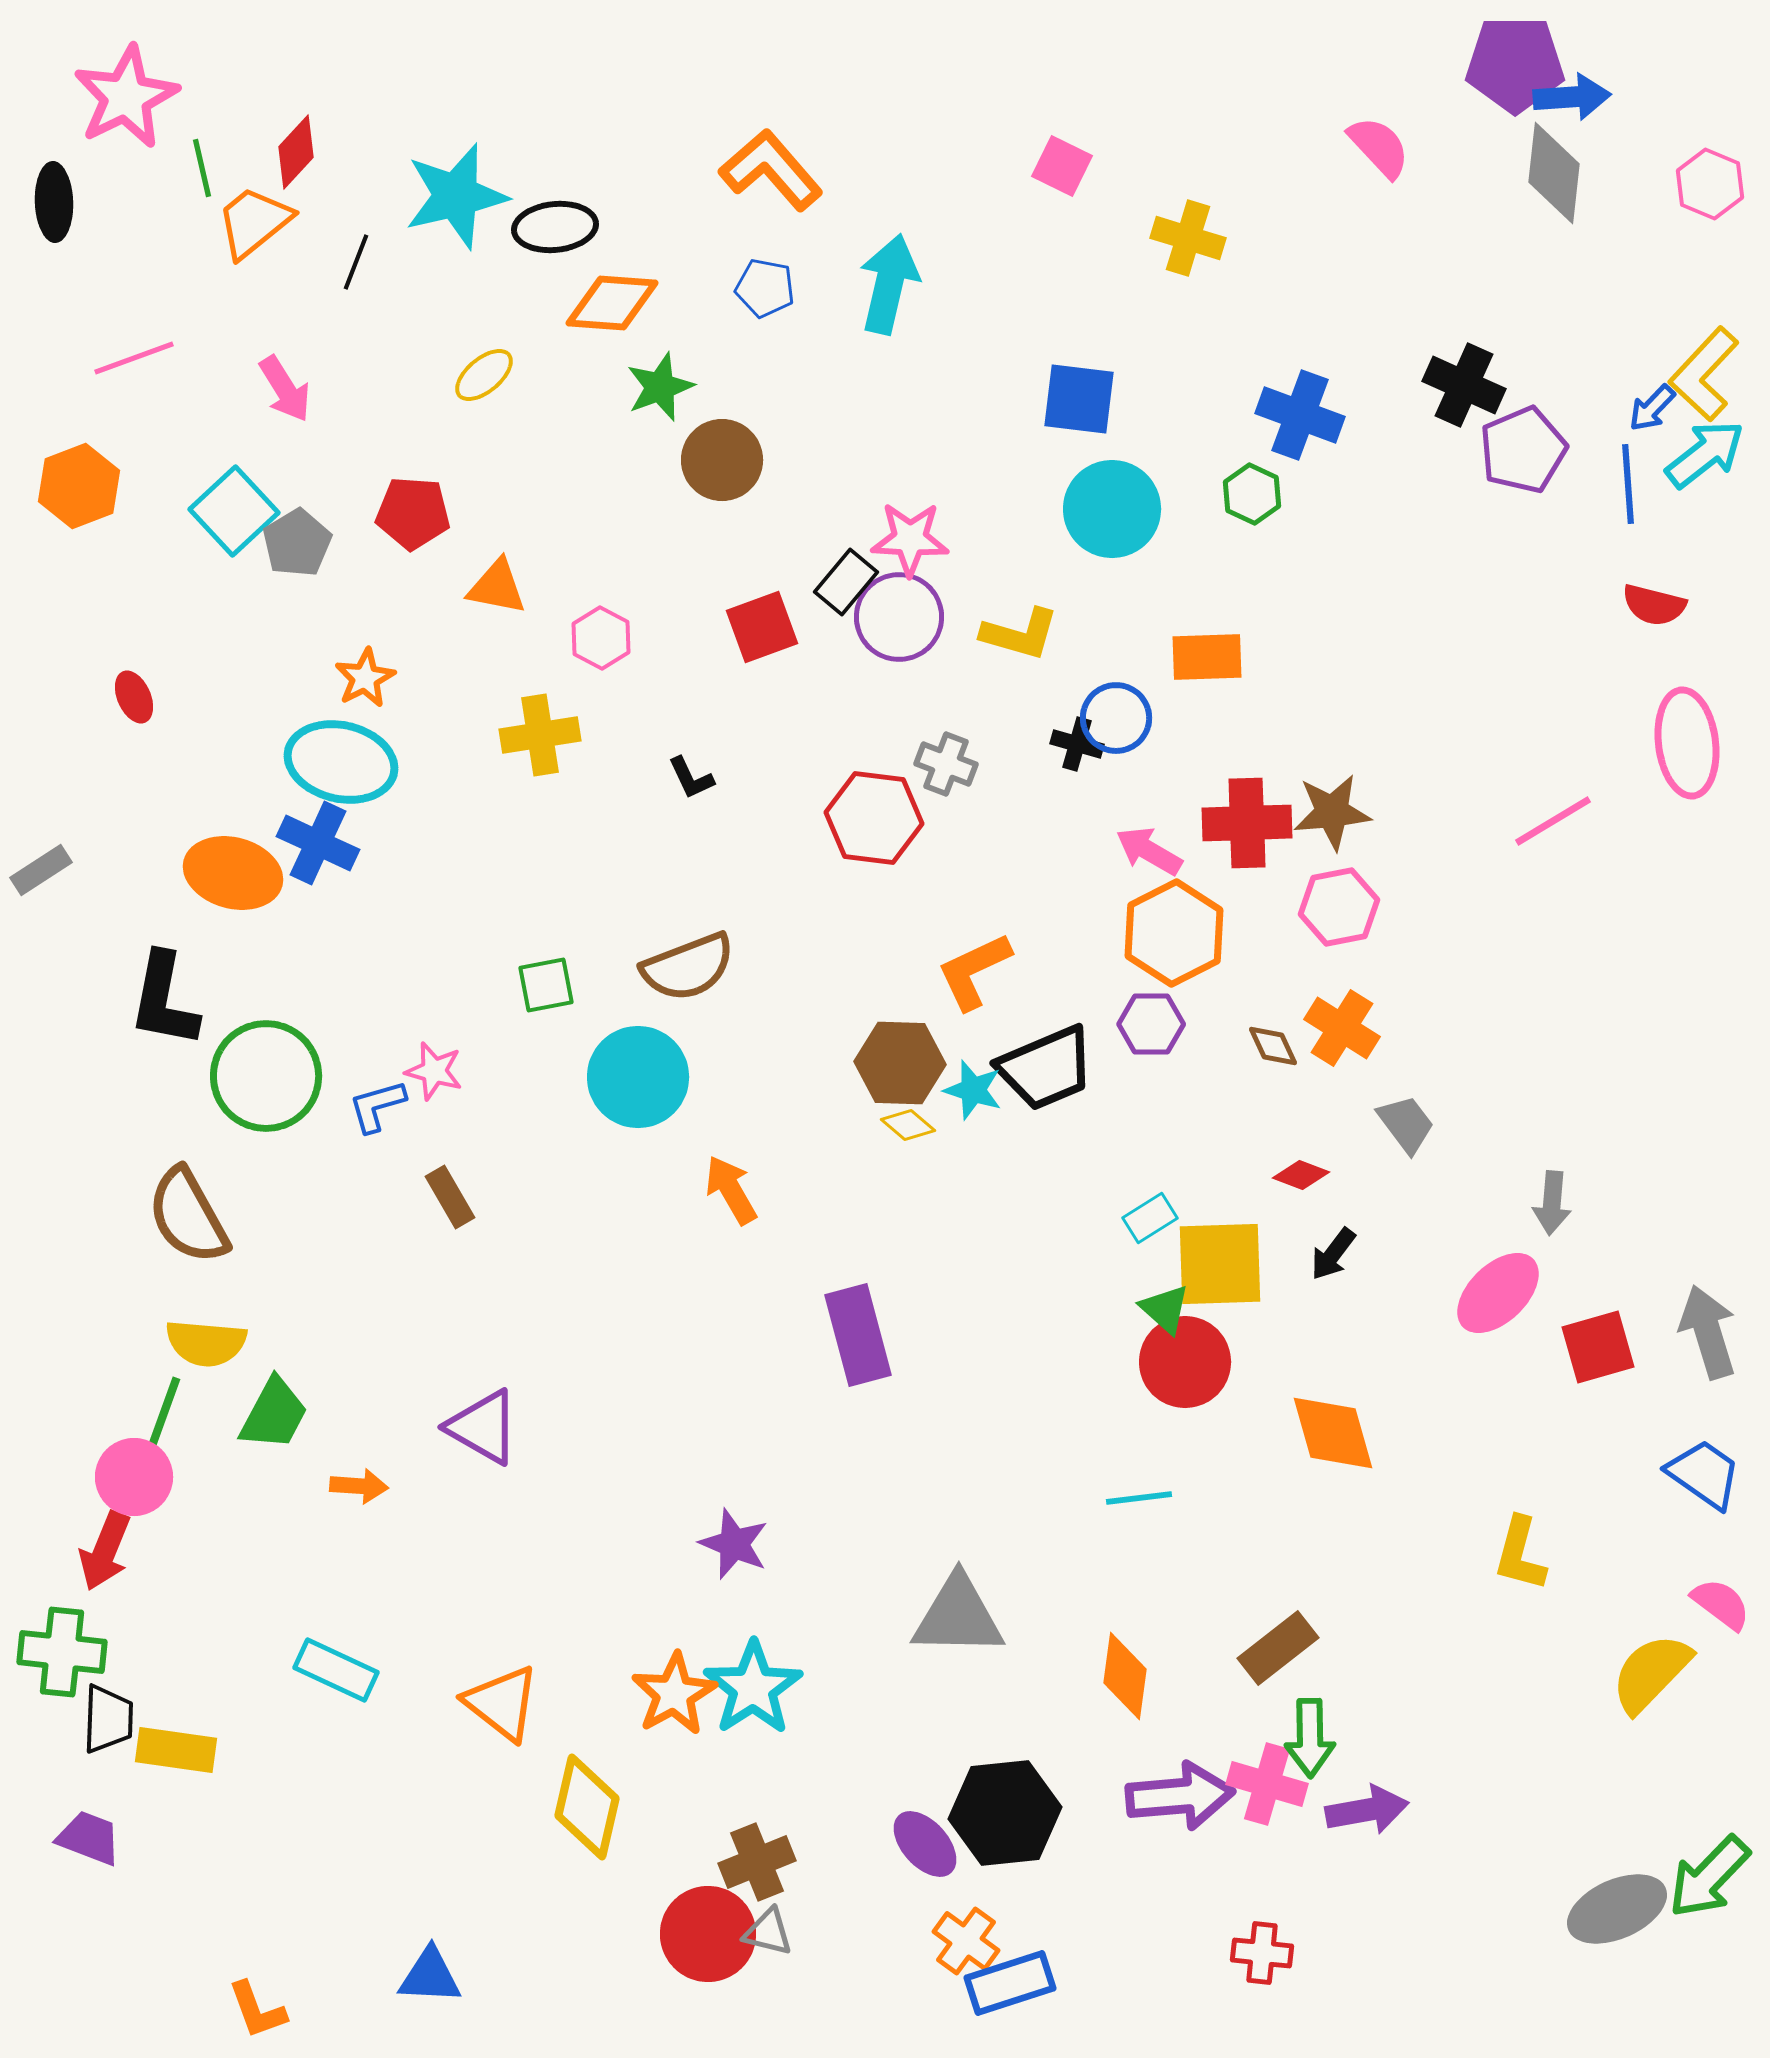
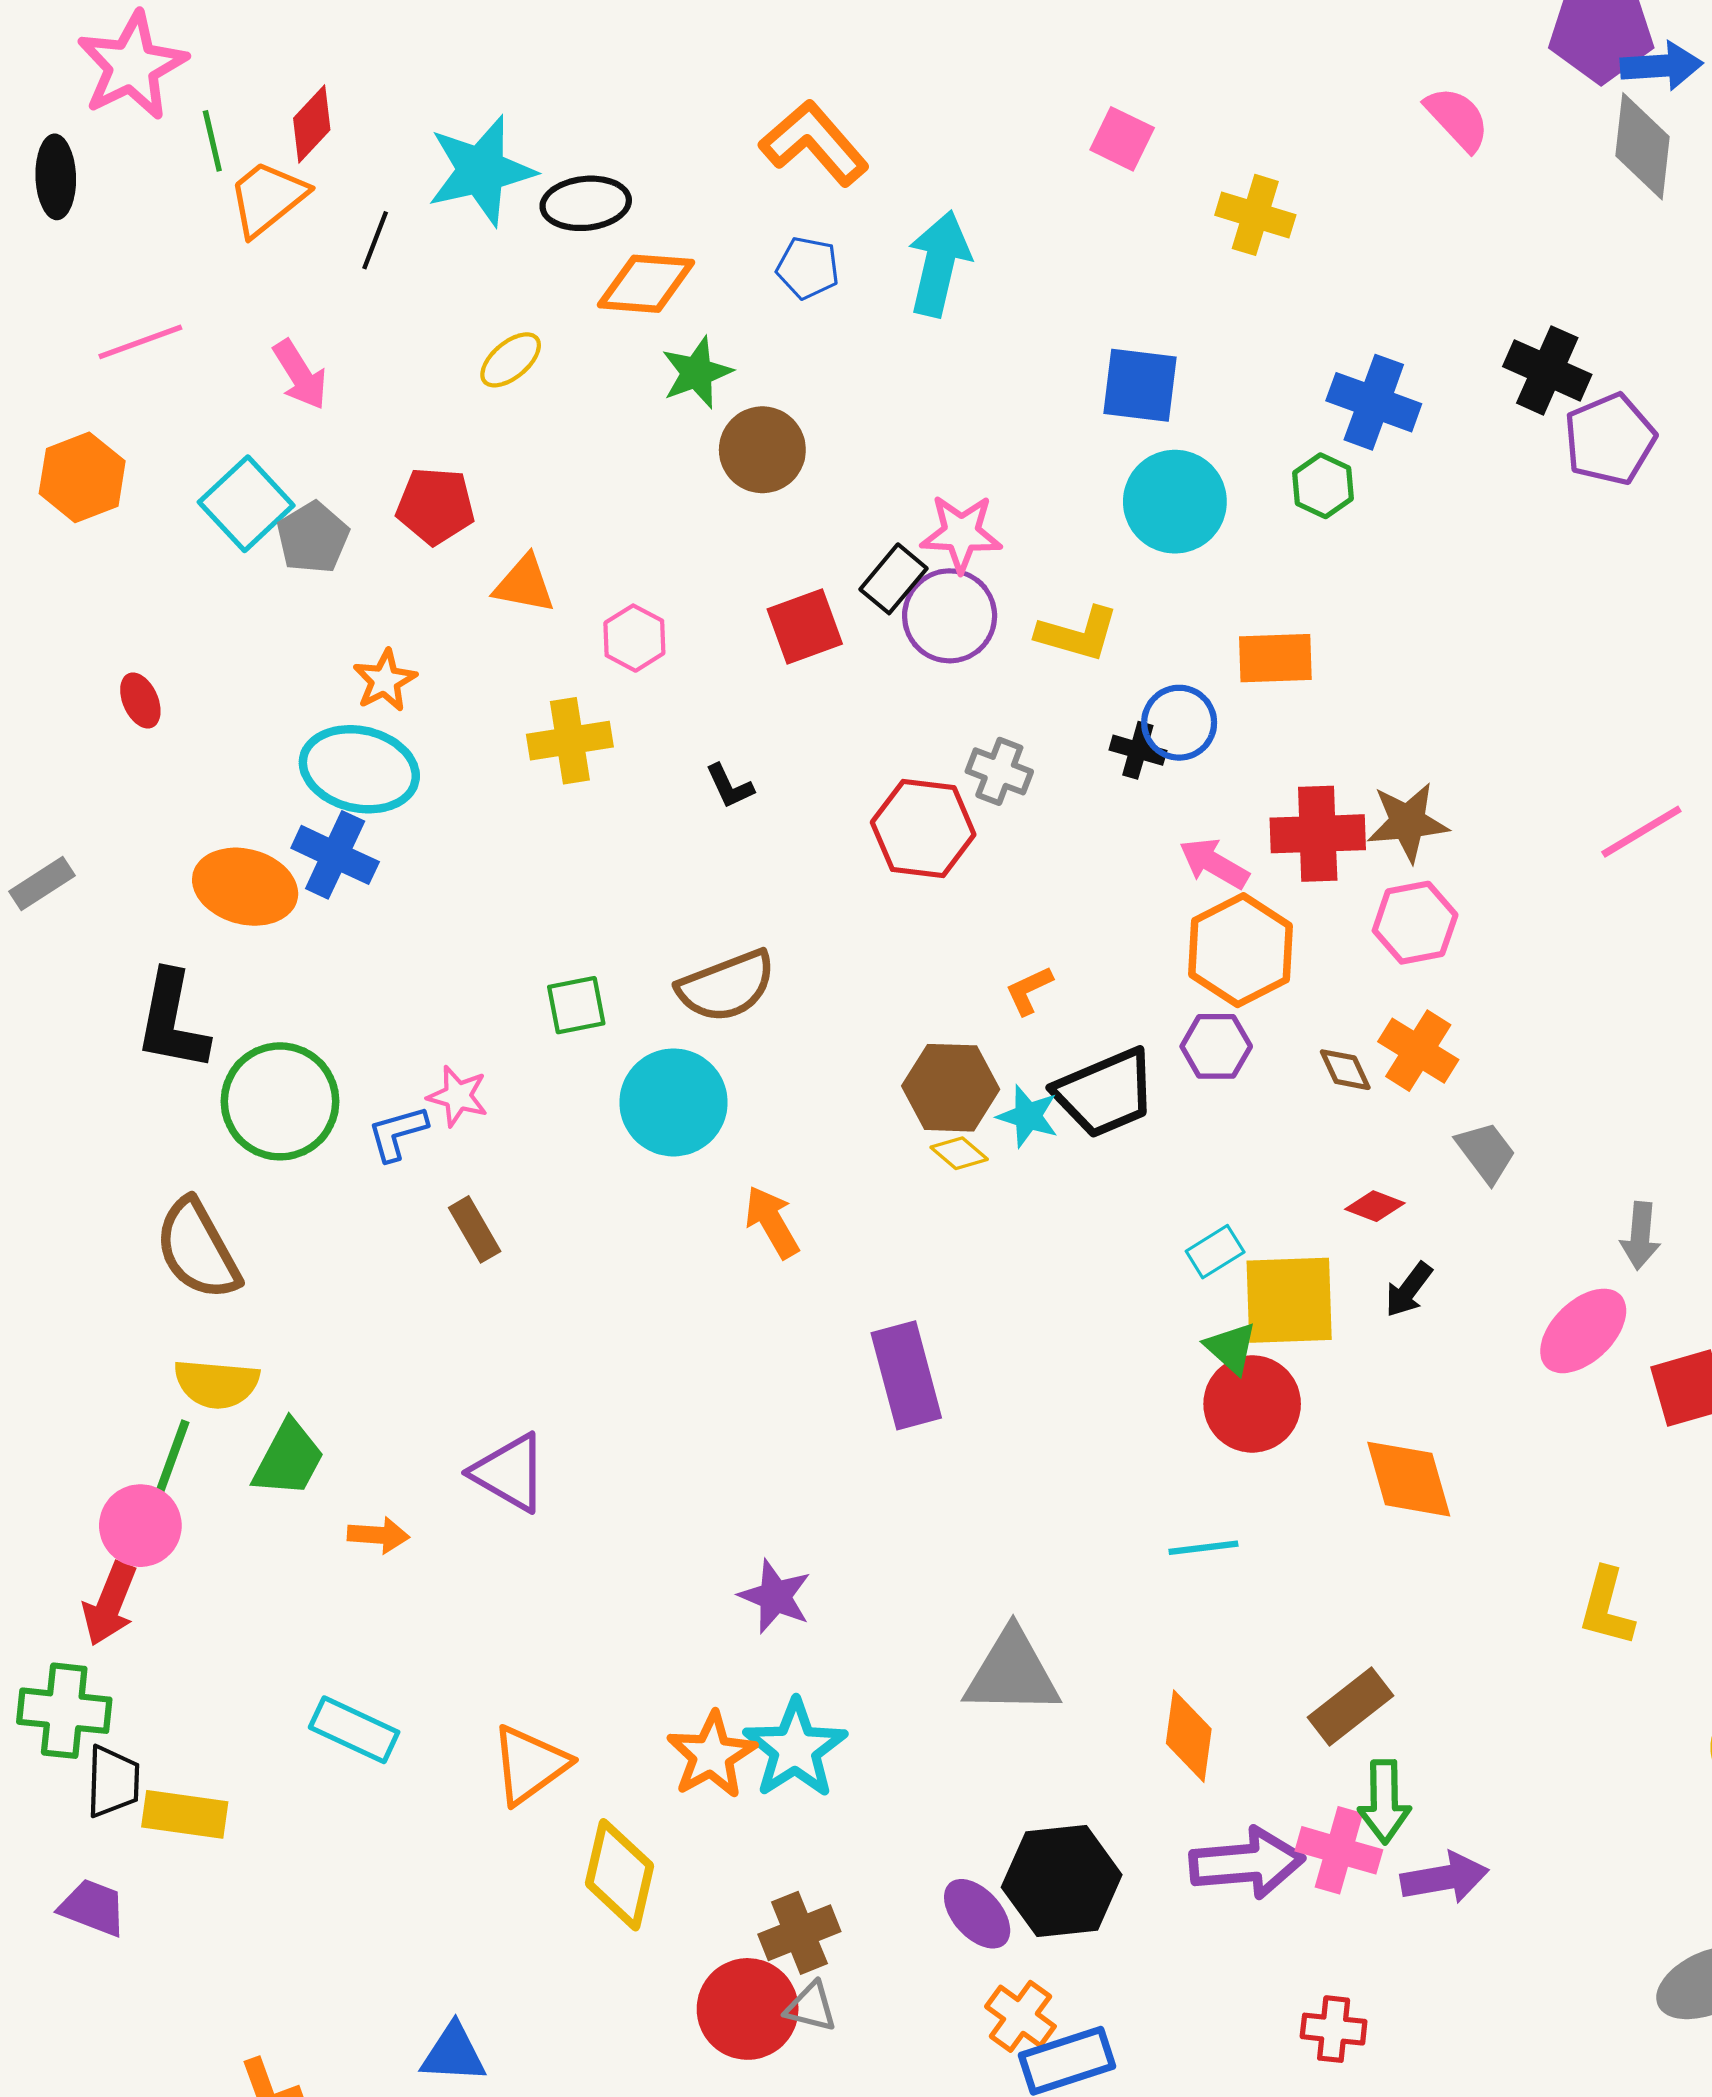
orange L-shape: (974, 971) -> (1029, 990), size x0.6
orange triangle: (502, 1703) -> (530, 1765), turned 46

